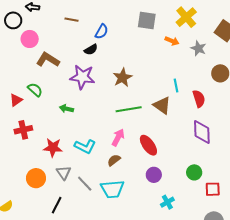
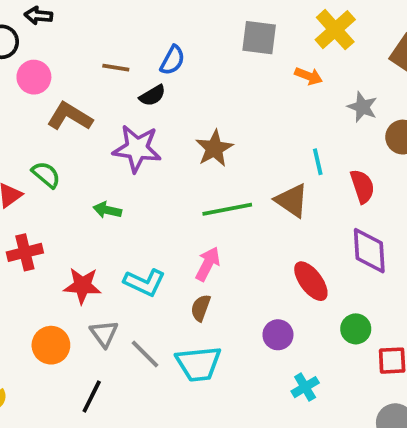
brown line: (72, 20) -> (116, 68), moved
gray star: (198, 48) -> (362, 107), moved
red ellipse: (148, 145) -> (311, 281), moved
brown semicircle: (114, 160) -> (201, 308), turned -32

